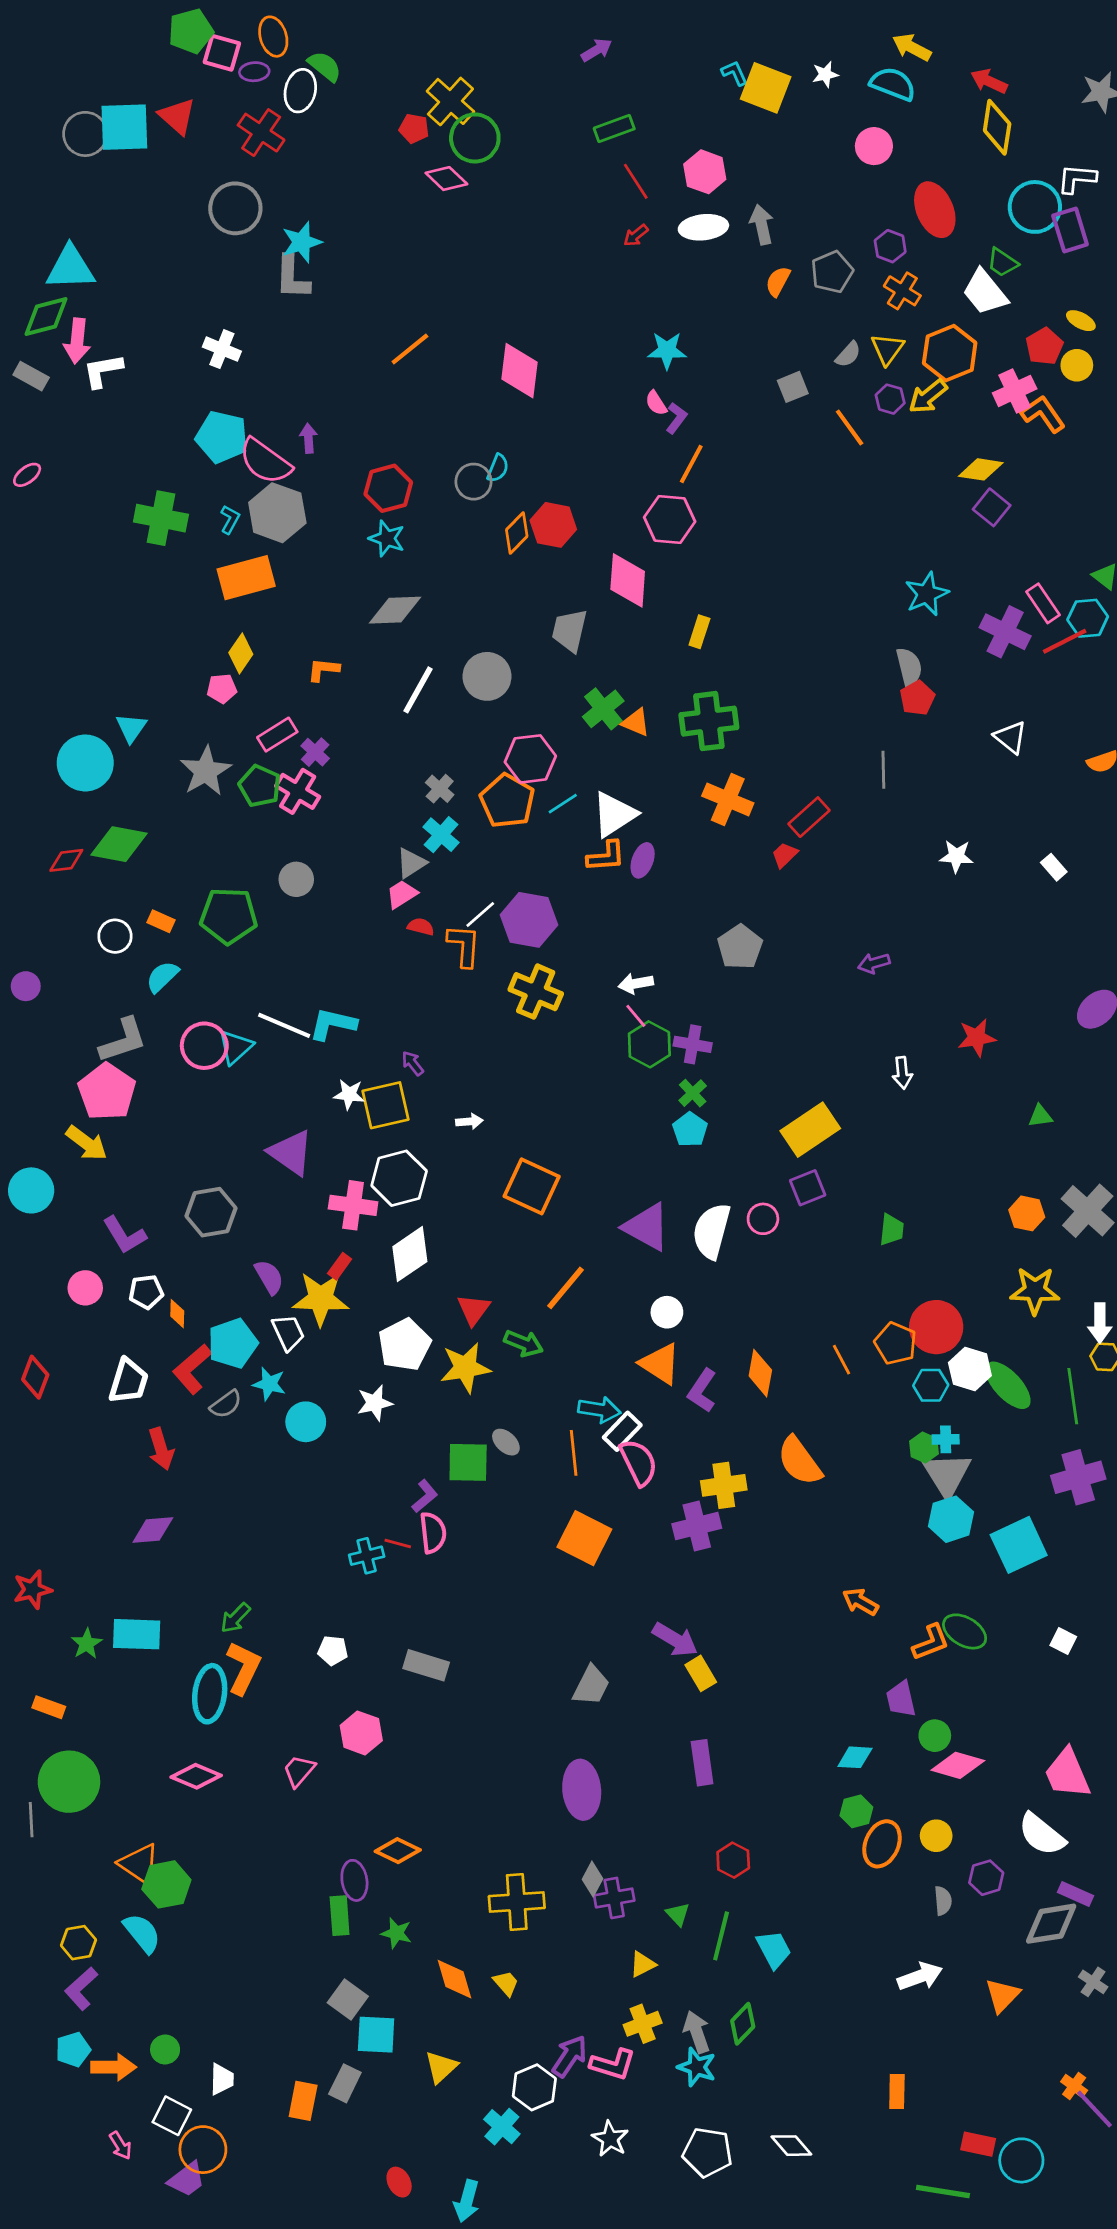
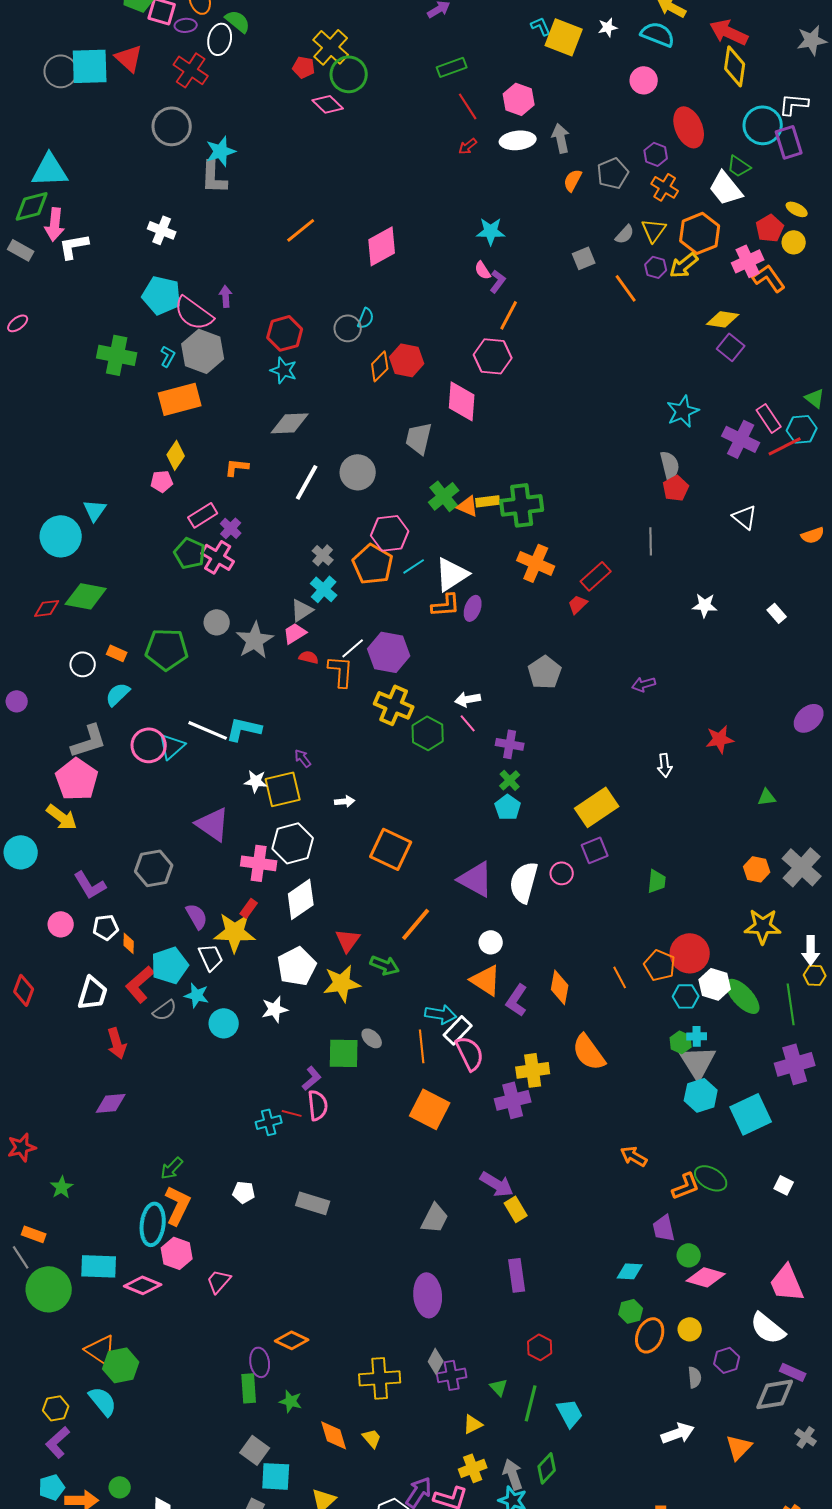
red arrow: (989, 81) -> (729, 32), size x1.4
pink diamond: (519, 371) -> (382, 246), turned 54
yellow rectangle: (699, 632) -> (488, 501), moved, turned 65
gray star: (206, 771) -> (255, 640), moved
green hexagon: (649, 1044) -> (428, 733), moved
cyan rectangle: (137, 1634) -> (99, 1266), moved
pink hexagon: (361, 1733) -> (177, 1253), moved
gray line: (31, 1820) -> (21, 1257), moved, turned -30

